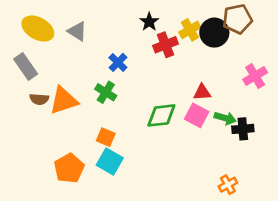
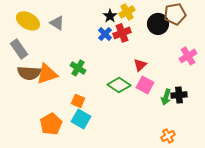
yellow cross: (190, 30) -> (127, 12), moved
blue cross: (118, 62) -> (105, 34), moved
red triangle: (202, 92) -> (140, 65), moved, turned -40
brown semicircle: (39, 99) -> (29, 73), size x1.6
green diamond: (161, 115) -> (119, 85), turned 40
green arrow: (225, 118) -> (166, 97), moved, turned 91

